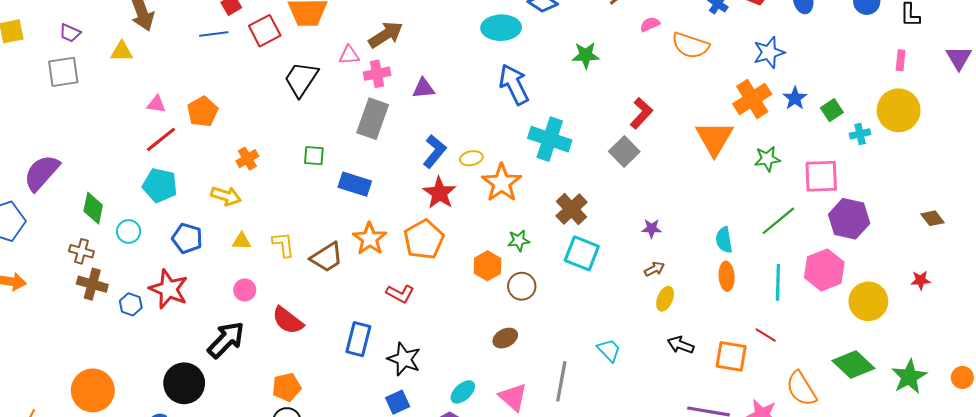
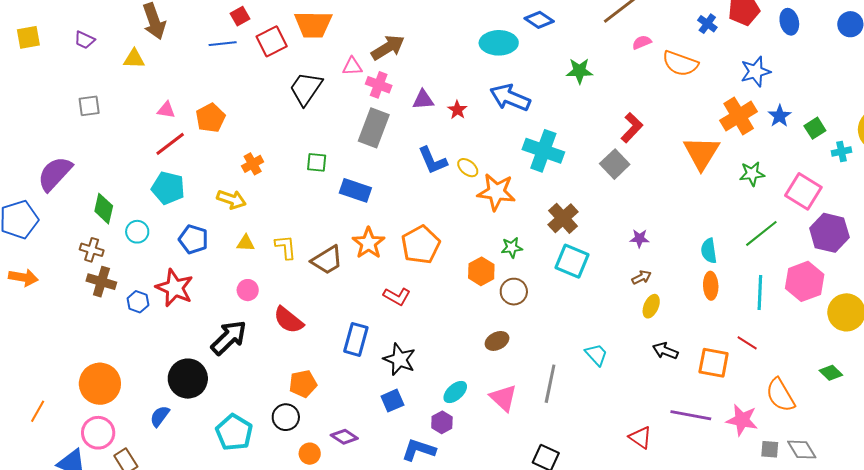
gray square: (63, 72) -> (89, 106), moved, size x0.7
pink cross: (377, 74) -> (379, 85), turned 30
blue arrow: (514, 84) -> (510, 98), turned -42
blue L-shape: (435, 151) -> (433, 160), turned 116
yellow ellipse: (471, 158) -> (468, 168), turned 50
pink square: (821, 176) -> (803, 191), turned 33
orange star: (502, 183) -> (496, 192), turned -30
red star: (440, 193) -> (457, 110), moved, size x0.6
green diamond: (853, 365) -> (831, 373), size x0.6
orange pentagon: (286, 387) -> (303, 384), moved

